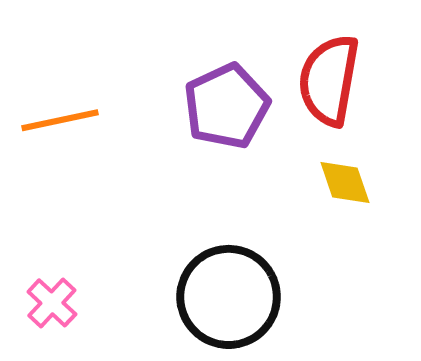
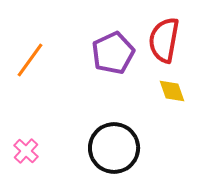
orange line: (60, 120) -> (30, 60), turned -42

